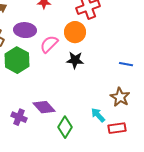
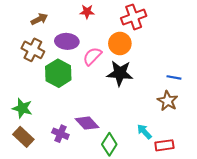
black star: (75, 60) -> (120, 73), size x1.4
brown star: (120, 97) -> (168, 101), moved

